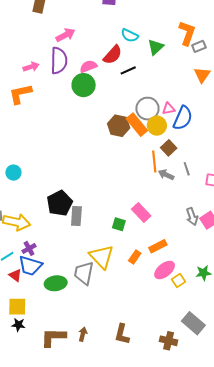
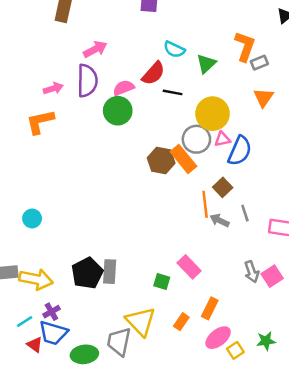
black line: (128, 70) -> (173, 92), turned 35
yellow circle: (157, 126) -> (213, 114), moved, size x1.4
black pentagon: (60, 203) -> (87, 273), moved
orange rectangle: (158, 246) -> (210, 308), turned -36

